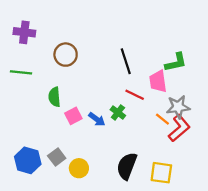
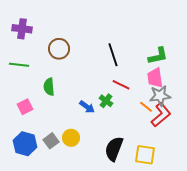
pink trapezoid: (158, 81) -> (155, 78), moved
pink square: (73, 116) -> (25, 107), moved
yellow circle: (79, 168) -> (71, 138), moved

